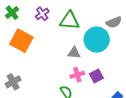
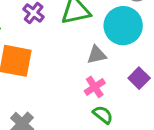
pink cross: (77, 75) -> (95, 87), moved

